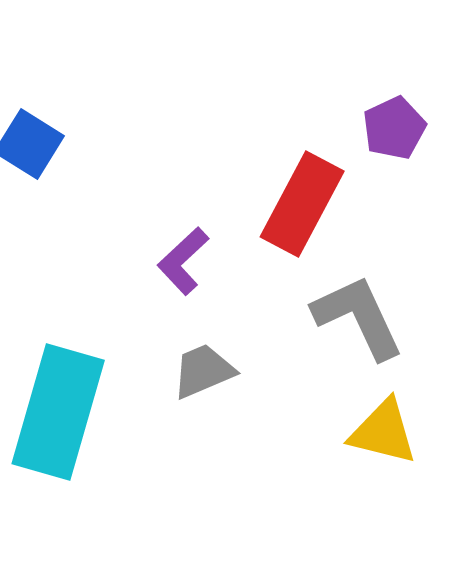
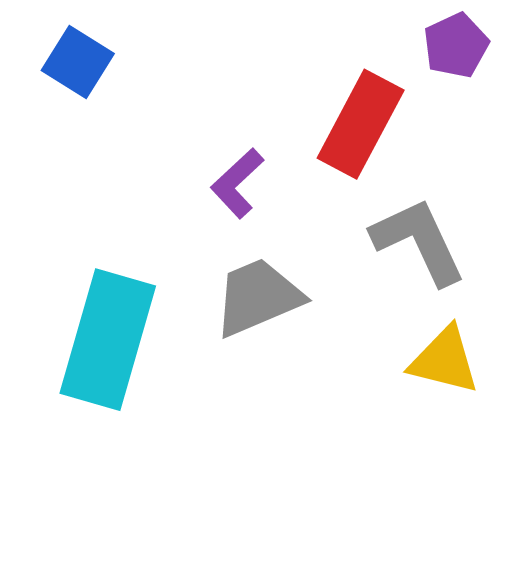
gray trapezoid: (203, 371) -> (258, 297), size x1.4

